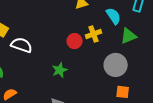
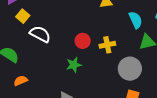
yellow cross: (93, 34) -> (107, 45), moved
red circle: (75, 41) -> (83, 41), moved

